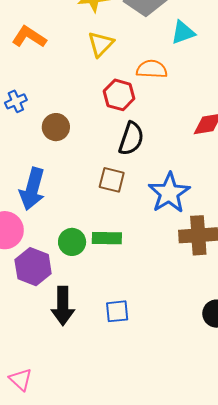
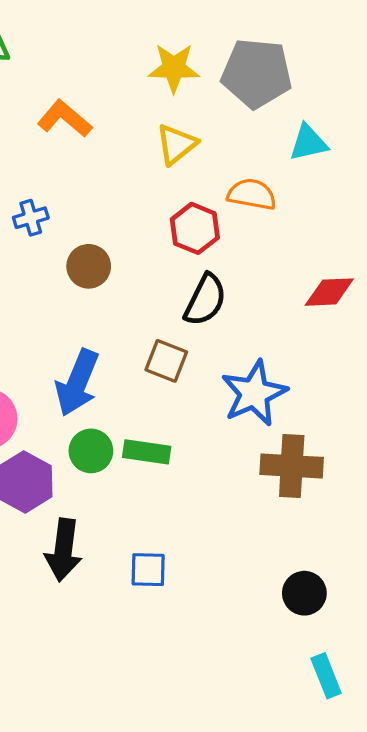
blue arrow: (32, 189) -> (77, 383), moved

